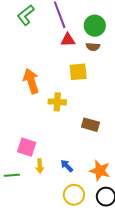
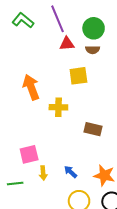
green L-shape: (26, 15) -> (23, 20), turned 80
pink square: (27, 147) -> (29, 154), turned -30

